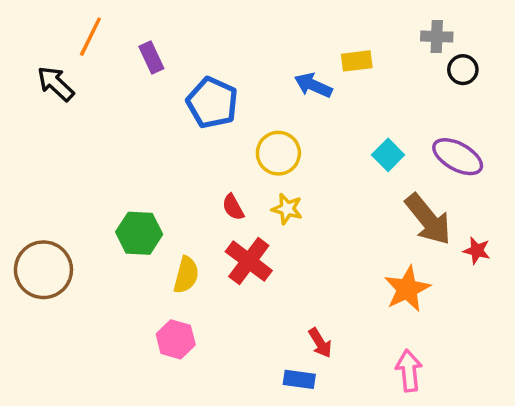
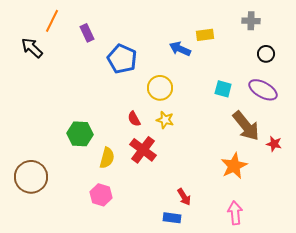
black circle: (463, 70) -> (266, 54), moved
cyan square: (388, 155) -> (223, 89), turned -30
brown circle: (43, 270) -> (31, 177), moved

